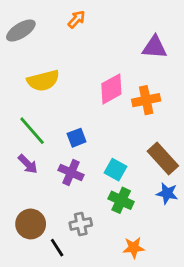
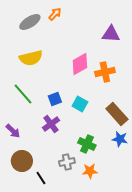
gray ellipse: (21, 30) -> (30, 22), moved
purple arrow: (28, 164) -> (13, 131), moved
cyan square: (116, 170) -> (80, 104), moved
purple cross: (71, 172) -> (51, 124), turned 30
gray cross: (81, 224) -> (67, 162), moved
orange star: (134, 248) -> (90, 171), moved

